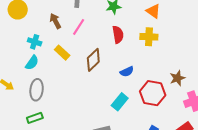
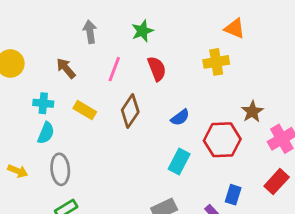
orange triangle: (153, 11) -> (235, 29), moved
pink line: (79, 27) -> (114, 69), moved
yellow cross: (149, 37) -> (216, 62), moved

